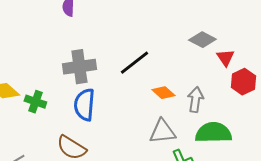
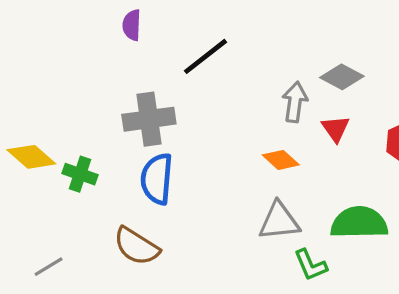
red triangle: (225, 58) -> (336, 129), moved
black line: (134, 63) -> (205, 56), moved
gray arrow: (195, 100) -> (295, 102), moved

